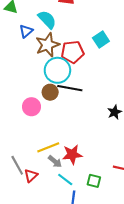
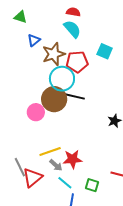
cyan semicircle: (47, 19) -> (72, 29), moved
cyan square: (101, 40) -> (105, 51), turned -35
brown circle: (50, 92) -> (54, 99), size x1.6
red triangle: (31, 176) -> (32, 177), size x1.5

